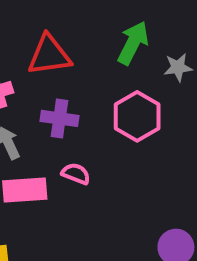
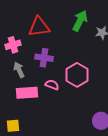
pink hexagon: (137, 116) -> (77, 75), moved

